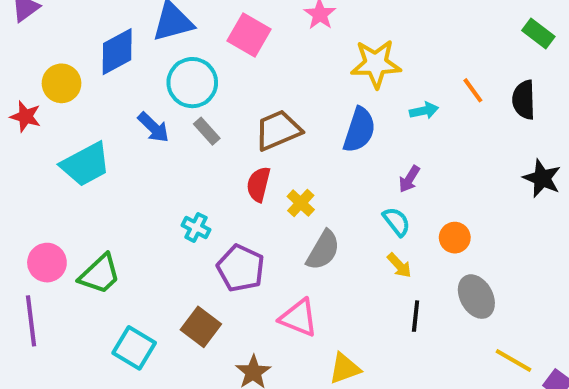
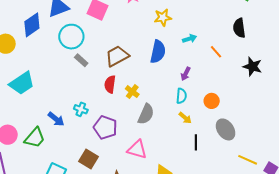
yellow star: (376, 64) -> (163, 17), size x0.7
orange line: (473, 90) -> (216, 52), moved
blue arrow: (153, 127) -> (56, 119), moved
cyan semicircle: (396, 222) -> (181, 96), turned 49

